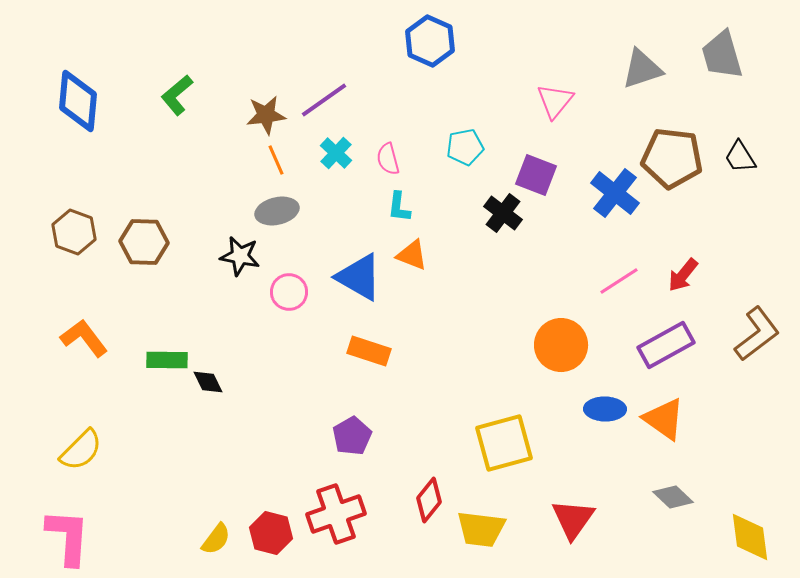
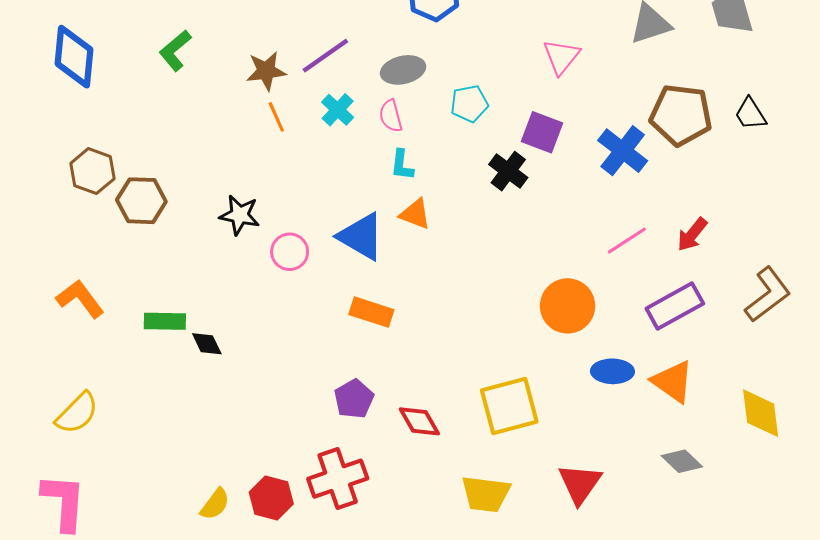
gray ellipse: (277, 211) -> (403, 70), moved
brown hexagon: (74, 232) -> (92, 171), moved
red diamond: (429, 500) -> (419, 421), moved, turned -69
yellow diamond: (750, 537) -> (761, 413), moved

